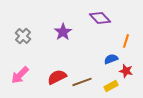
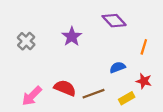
blue semicircle: (111, 59) -> (117, 67), moved
pink arrow: (20, 75) -> (32, 96), moved
red semicircle: (57, 77) -> (65, 88), turned 48

